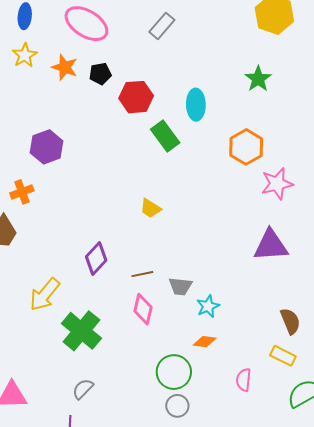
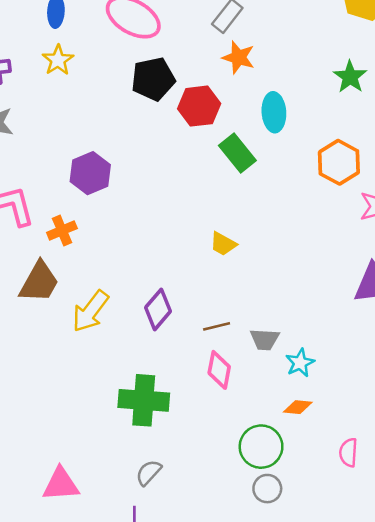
orange star: (65, 67) -> (238, 57), moved
black pentagon: (100, 74) -> (153, 79), size x1.6
yellow arrow: (45, 294) -> (90, 311), moved
green cross: (81, 331) -> (144, 400), turned -33

